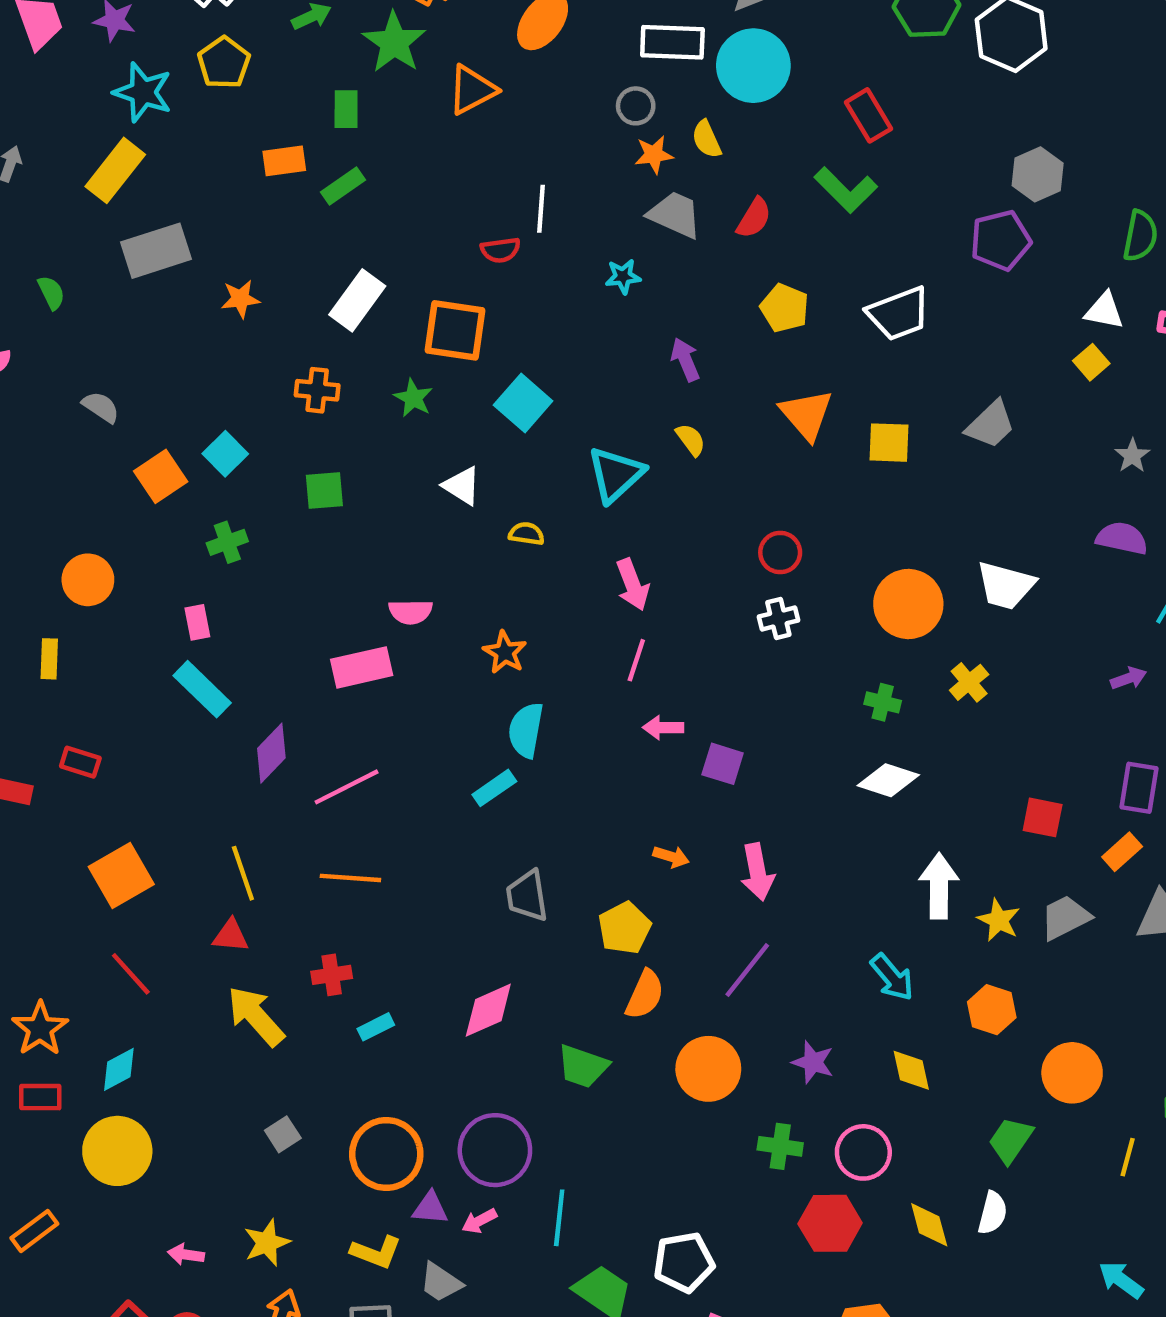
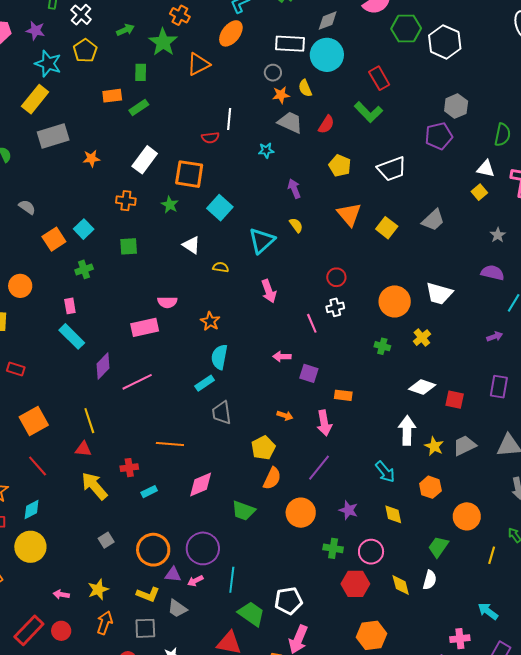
yellow square: (889, 443) -> (387, 228), turned 35
pink line: (636, 660) -> (312, 323), moved, turned -42
white diamond: (888, 780) -> (422, 387), moved
orange rectangle: (1122, 852) -> (343, 395), moved, turned 48
orange line: (350, 878) -> (170, 444), moved
gray trapezoid: (527, 896) -> (222, 413), moved

